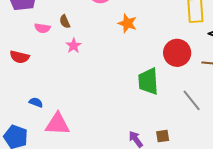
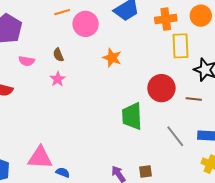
brown semicircle: (65, 22) -> (58, 55), moved
blue semicircle: (36, 102) -> (63, 172), moved

